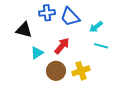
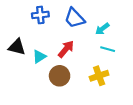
blue cross: (47, 13) -> (40, 15), moved
black triangle: (24, 30) -> (17, 47), moved
yellow cross: (81, 71) -> (99, 76), moved

